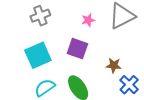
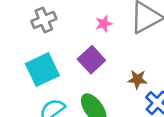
purple square: (77, 49) -> (91, 60), turned 30

